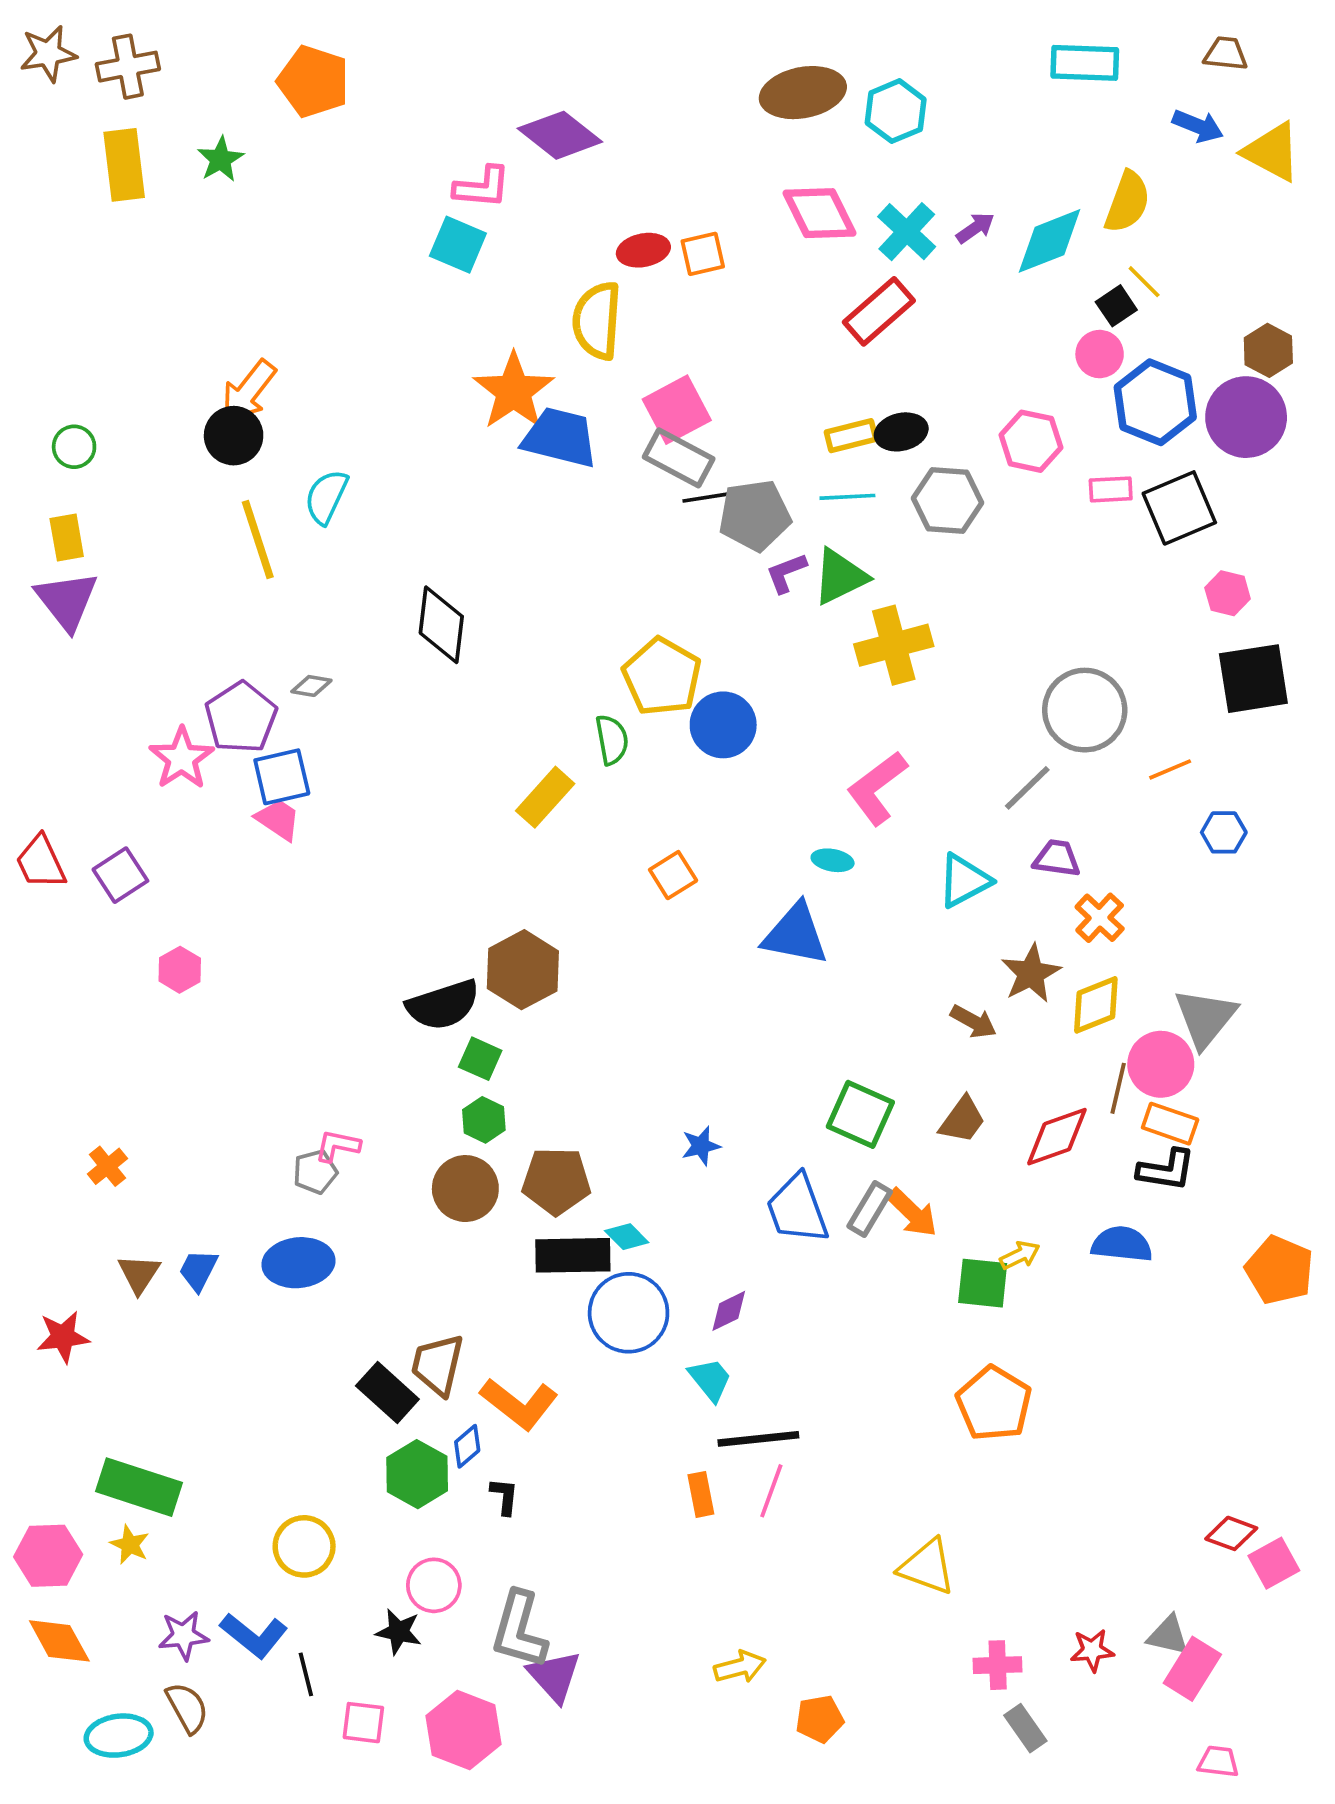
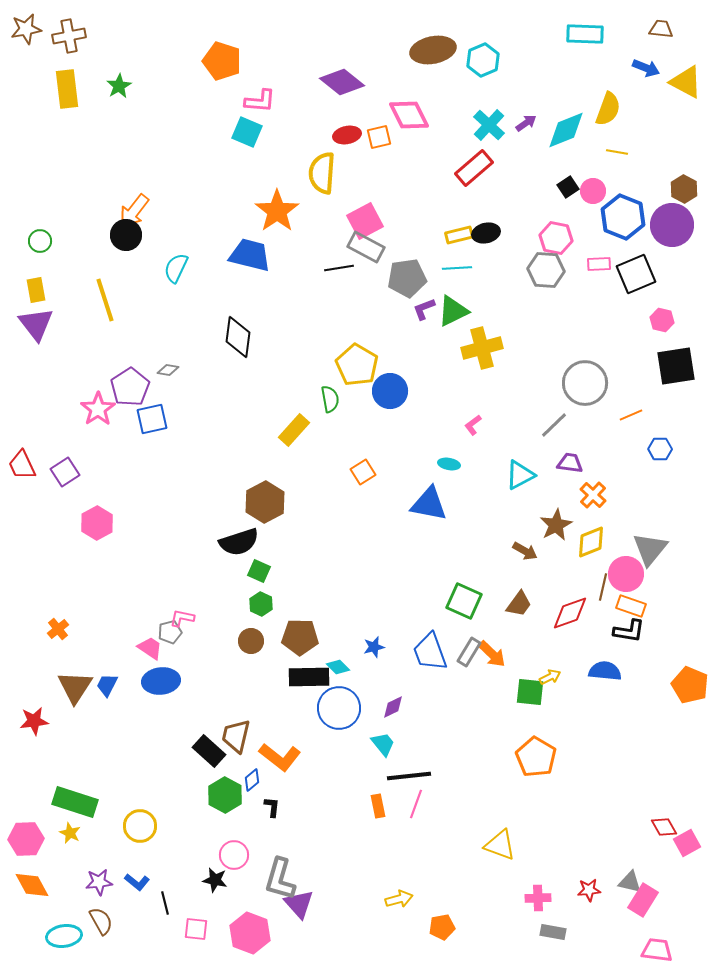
orange pentagon: (313, 81) -> (222, 61), moved
purple diamond: (560, 135) -> (342, 82), moved
pink diamond: (820, 213) -> (409, 115), moved
yellow line: (1144, 282) -> (617, 152), turned -35
black square: (1116, 306) -> (568, 187), moved
blue trapezoid: (560, 437) -> (250, 255), moved
black line: (710, 497) -> (339, 268), moved
gray hexagon: (948, 501) -> (546, 270), moved
yellow line: (258, 539) -> (105, 300), moved
pink L-shape: (877, 788) -> (473, 425), size x0.5
pink trapezoid: (278, 819) -> (150, 648), moved
pink hexagon: (180, 970) -> (97, 523), size x1.4
brown hexagon: (523, 970) -> (265, 502), moved
blue star: (701, 1146) -> (374, 647), moved
brown circle: (465, 1189) -> (251, 641), size x0.7
brown triangle: (139, 1274) -> (75, 687), size x1.5
red diamond: (1231, 1533) -> (664, 827), turned 40
yellow circle: (304, 1546) -> (140, 826), moved
blue L-shape: (254, 1635) -> (137, 882), size x0.7
gray rectangle: (1025, 1728) -> (553, 932), turned -45
pink trapezoid: (1218, 1762) -> (657, 950), size x1.4

